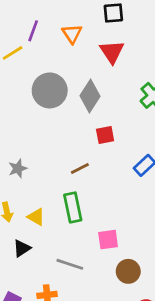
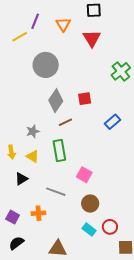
gray diamond: (90, 96) -> (56, 101), moved
gray star: (18, 169) -> (33, 131), moved
pink square: (108, 240) -> (84, 175), turned 35
brown circle: (128, 271) -> (90, 204), moved

